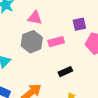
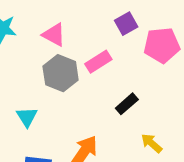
pink triangle: (35, 18) -> (54, 35), turned 35

